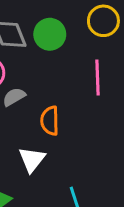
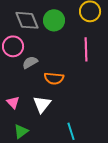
orange semicircle: (50, 121) -> (54, 78), turned -84

